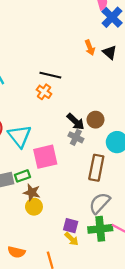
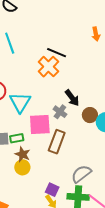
orange cross: (44, 92) -> (48, 67), size x1.5
brown circle: (96, 120) -> (90, 115), moved
gray cross: (76, 137) -> (60, 112), moved
brown rectangle: (96, 168) -> (57, 142), moved

